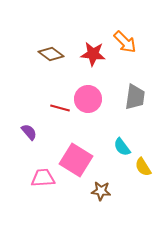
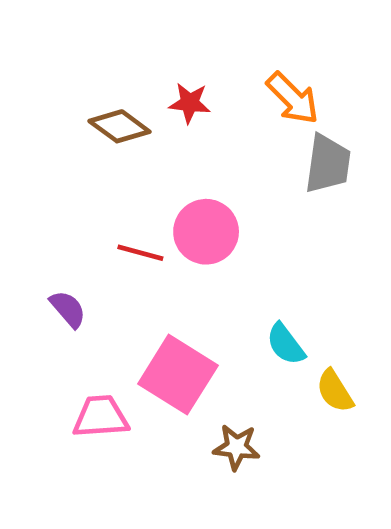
red star: (93, 54) -> (190, 103), moved, size x0.7
gray trapezoid: (135, 97) -> (328, 164), moved

